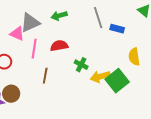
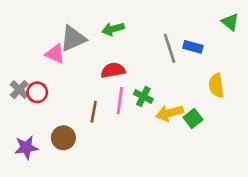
gray line: (98, 18) -> (170, 48), moved
pink line: (34, 49) -> (120, 101), moved
green square: (117, 81) -> (193, 119), size x0.6
brown circle: (11, 94) -> (63, 138), moved

